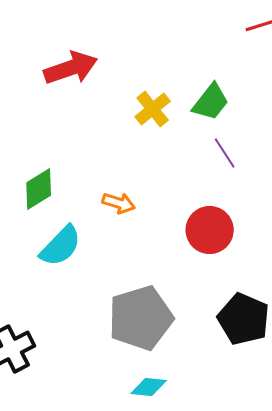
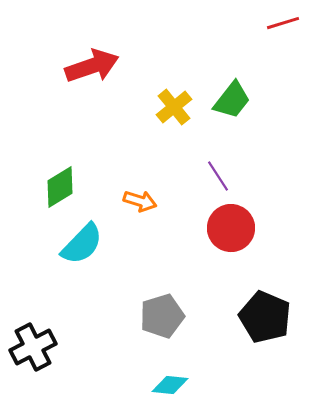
purple line: (225, 153) -> (218, 176), moved
gray pentagon: (141, 318) -> (162, 316), size x0.7

